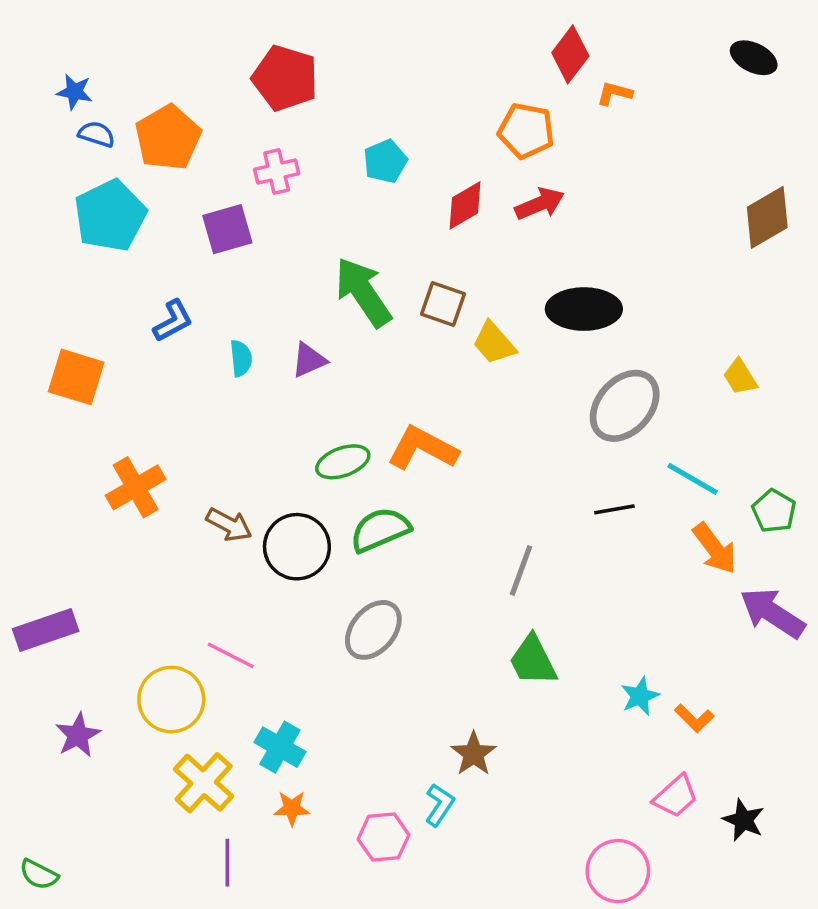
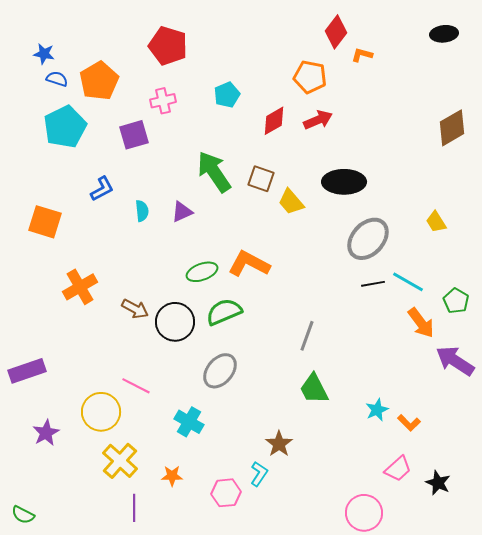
black ellipse: (754, 58) -> (444, 34), turned -32
black line: (614, 509) -> (373, 284), moved
cyan cross: (280, 747) -> (189, 422), moved

